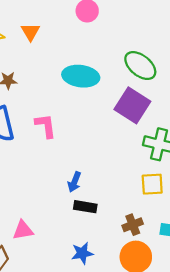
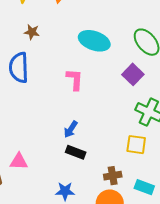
purple square: (132, 105) -> (133, 74), size x0.7
pink L-shape: (46, 126) -> (75, 79), moved

